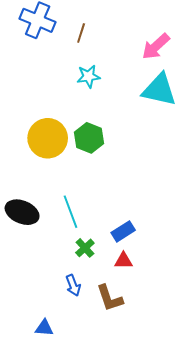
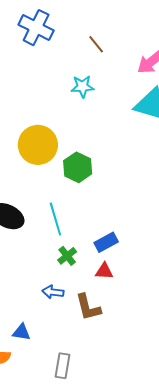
brown line: (81, 33) -> (96, 44), moved, turned -60
green hexagon: (89, 138) -> (78, 167), moved
blue arrow: (73, 285) -> (53, 292), turned 115

